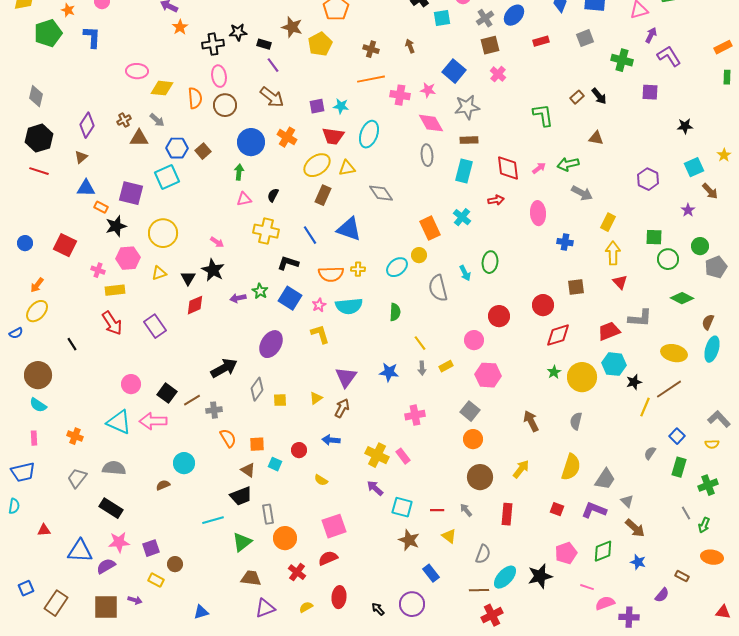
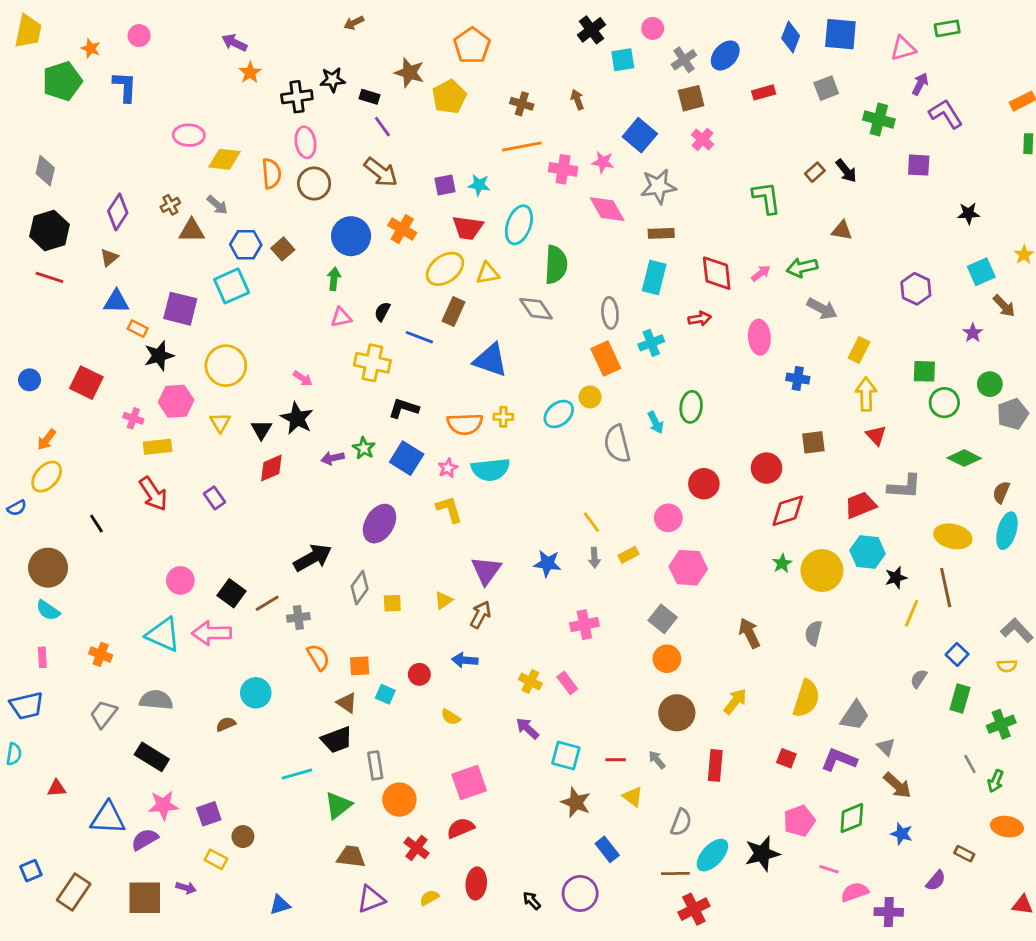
gray ellipse: (427, 155) -> (610, 313), moved
cyan cross: (462, 217) -> (651, 343), turned 30
blue line: (310, 235) -> (419, 337), moved, turned -36
yellow triangle: (159, 273) -> (220, 423), turned -42
green semicircle: (395, 312) -> (556, 265), moved, size x1.5
purple rectangle: (155, 326) -> (214, 498), size x0.7
brown line: (669, 389) -> (946, 588), turned -68
yellow cross: (377, 455) -> (530, 681), size x0.7

